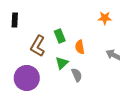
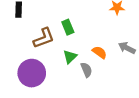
brown L-shape: (38, 46) -> (44, 38), turned -140
orange semicircle: (80, 47) -> (100, 52), moved, turned 136

